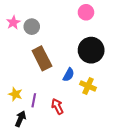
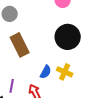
blue semicircle: (69, 75) -> (46, 72), moved

